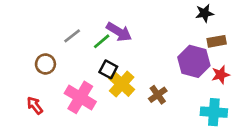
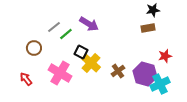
green line: (102, 41) -> (66, 34), moved
brown rectangle: (217, 41) -> (148, 28), moved
purple hexagon: (194, 61) -> (145, 74), moved
cyan cross: (214, 112) -> (160, 84), turned -30

